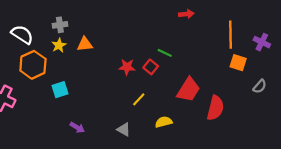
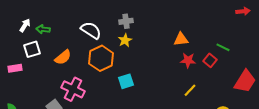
orange triangle: (85, 44) -> (181, 39), moved
yellow line: (139, 99) -> (190, 90), moved

